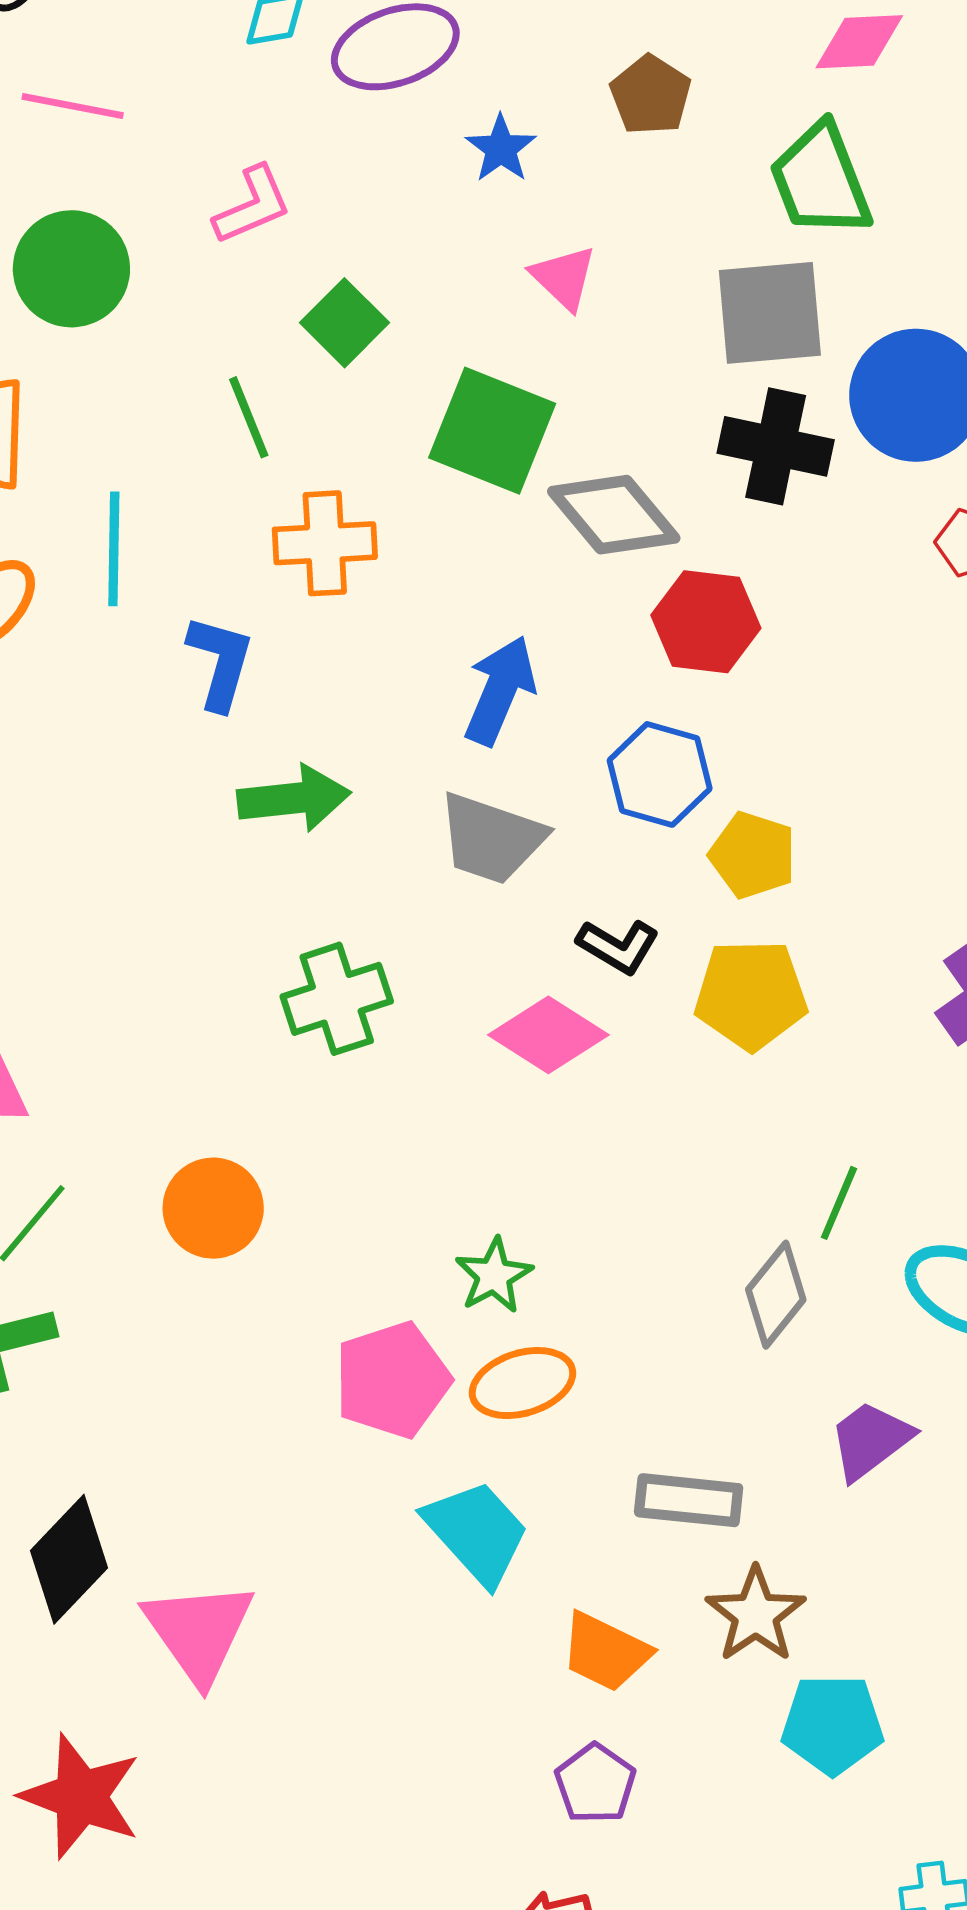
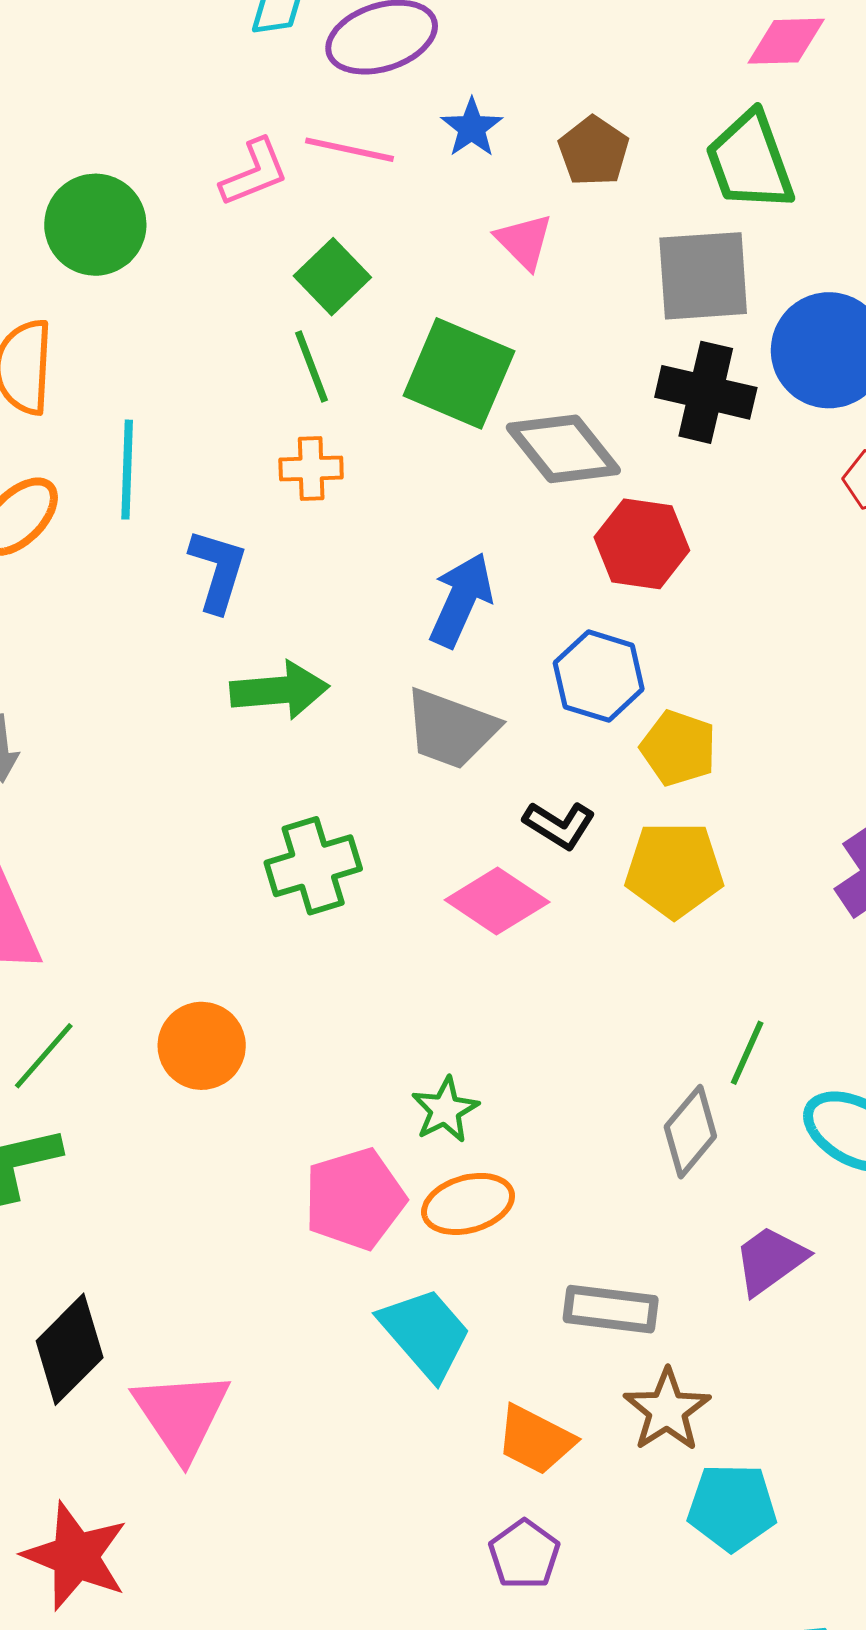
brown pentagon: (651, 95) -> (594, 151), moved
pink line: (73, 106) -> (349, 150), moved
green line: (249, 417) -> (311, 367), moved
orange cross: (325, 543) -> (311, 468), size x0.7

